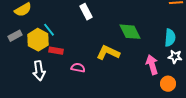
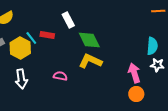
green diamond: (130, 32) -> (89, 40), moved
red rectangle: (56, 51) -> (47, 35), moved
orange circle: (168, 84) -> (136, 94), moved

